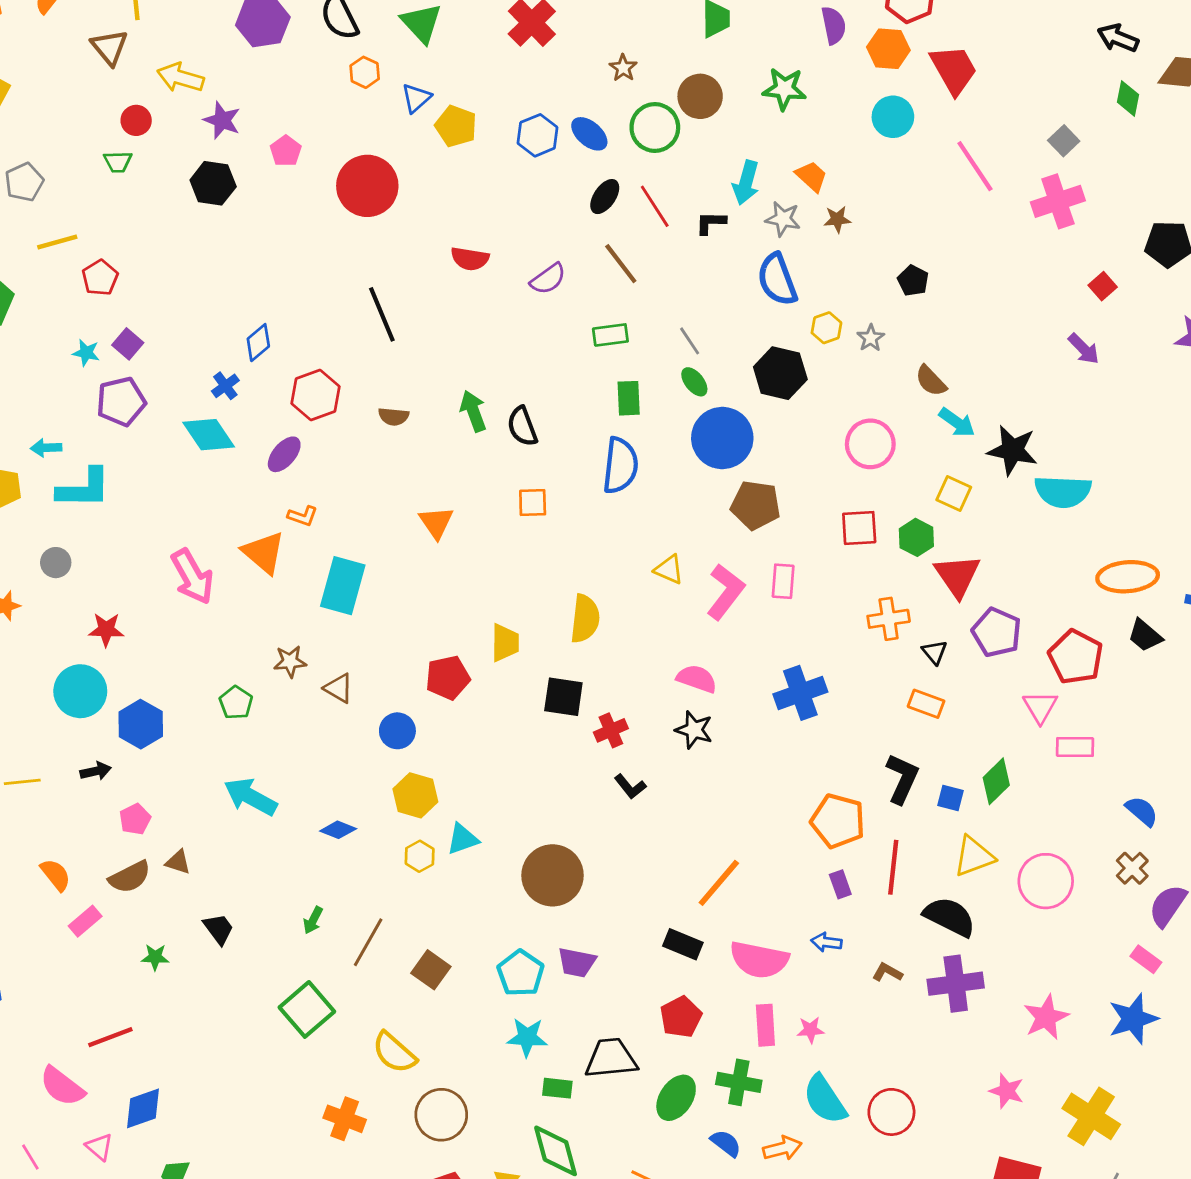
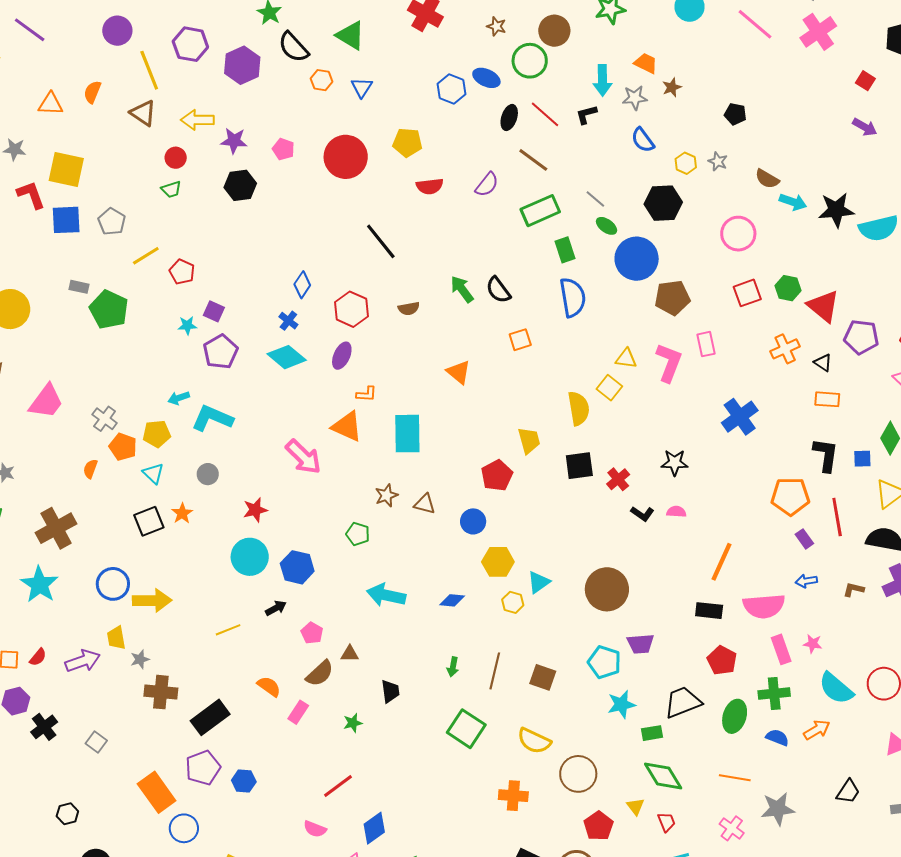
yellow pentagon: (456, 126) -> (407, 143), moved
blue semicircle: (777, 280) -> (643, 140), size x0.7
green rectangle: (610, 335) -> (540, 211), size x1.5
cyan L-shape: (84, 488) -> (212, 418), turned -141
yellow square: (954, 494) -> (609, 388), moved, turned 30
pink semicircle: (697, 679) -> (676, 512), moved, size x0.7
black trapezoid: (219, 929) -> (390, 691), turned 45
pink star: (811, 1030) -> (813, 644), turned 30
pink semicircle: (62, 1086) -> (315, 829), size x0.7

